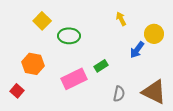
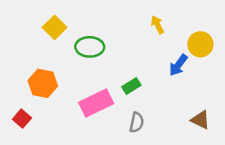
brown triangle: (154, 92) -> (200, 120), size x0.6
gray semicircle: (119, 94) -> (137, 122), moved

